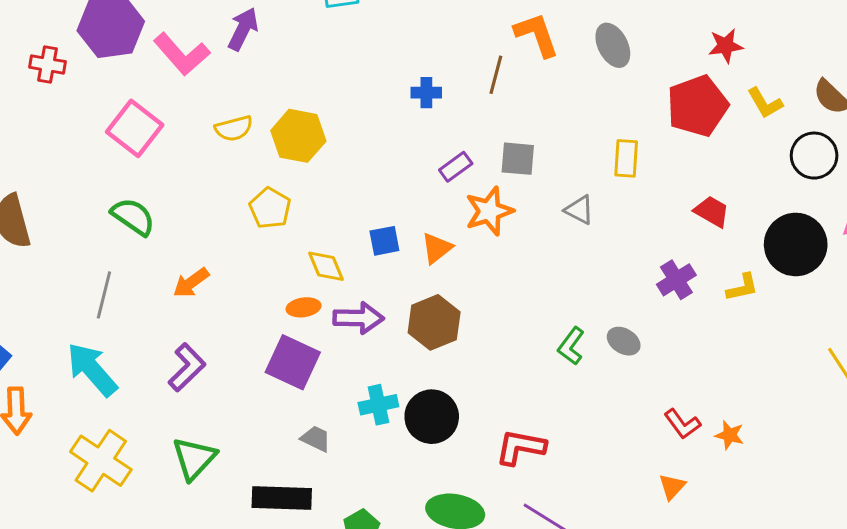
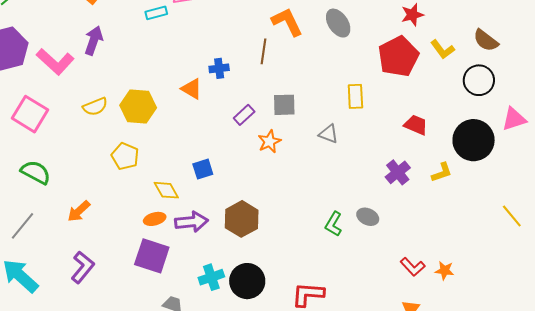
orange star: (489, 211) -> (269, 142), size x0.7
orange triangle: (437, 248) -> (192, 89), moved, turned -45
gray line: (104, 295) -> (22, 226), turned 32

